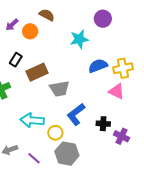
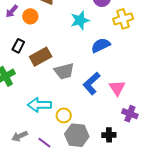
yellow cross: (123, 68) -> (123, 19), moved
pink triangle: (116, 91) -> (117, 88), moved, turned 36
blue L-shape: (76, 114) -> (92, 83), moved
black cross: (103, 124) -> (109, 135), moved

